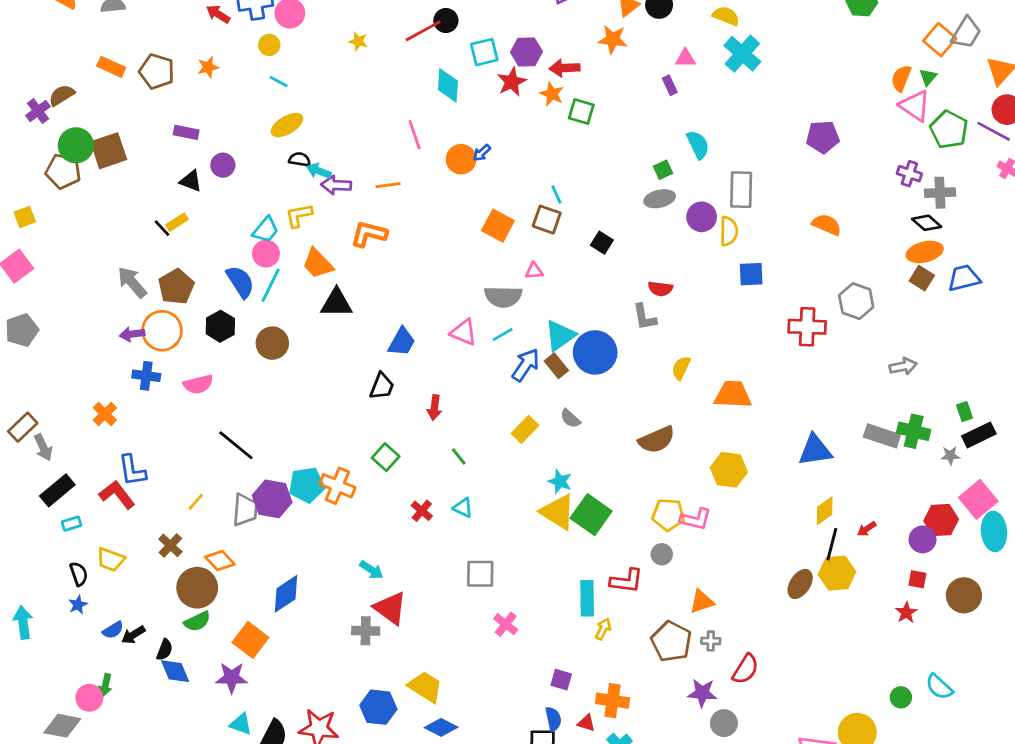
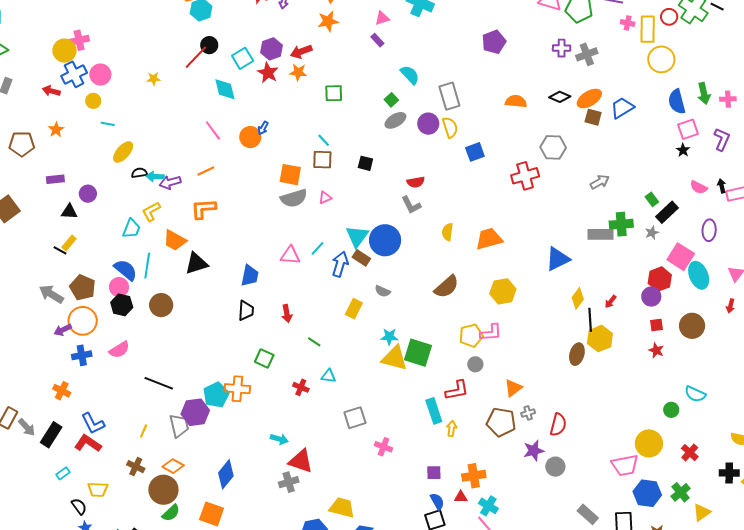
green square: (581, 111) -> (334, 93), moved
black diamond: (927, 223) -> (560, 97), moved
pink circle: (266, 254) -> (119, 287), moved
gray semicircle: (503, 297) -> (294, 198), moved
black rectangle: (57, 490) -> (51, 435), moved

